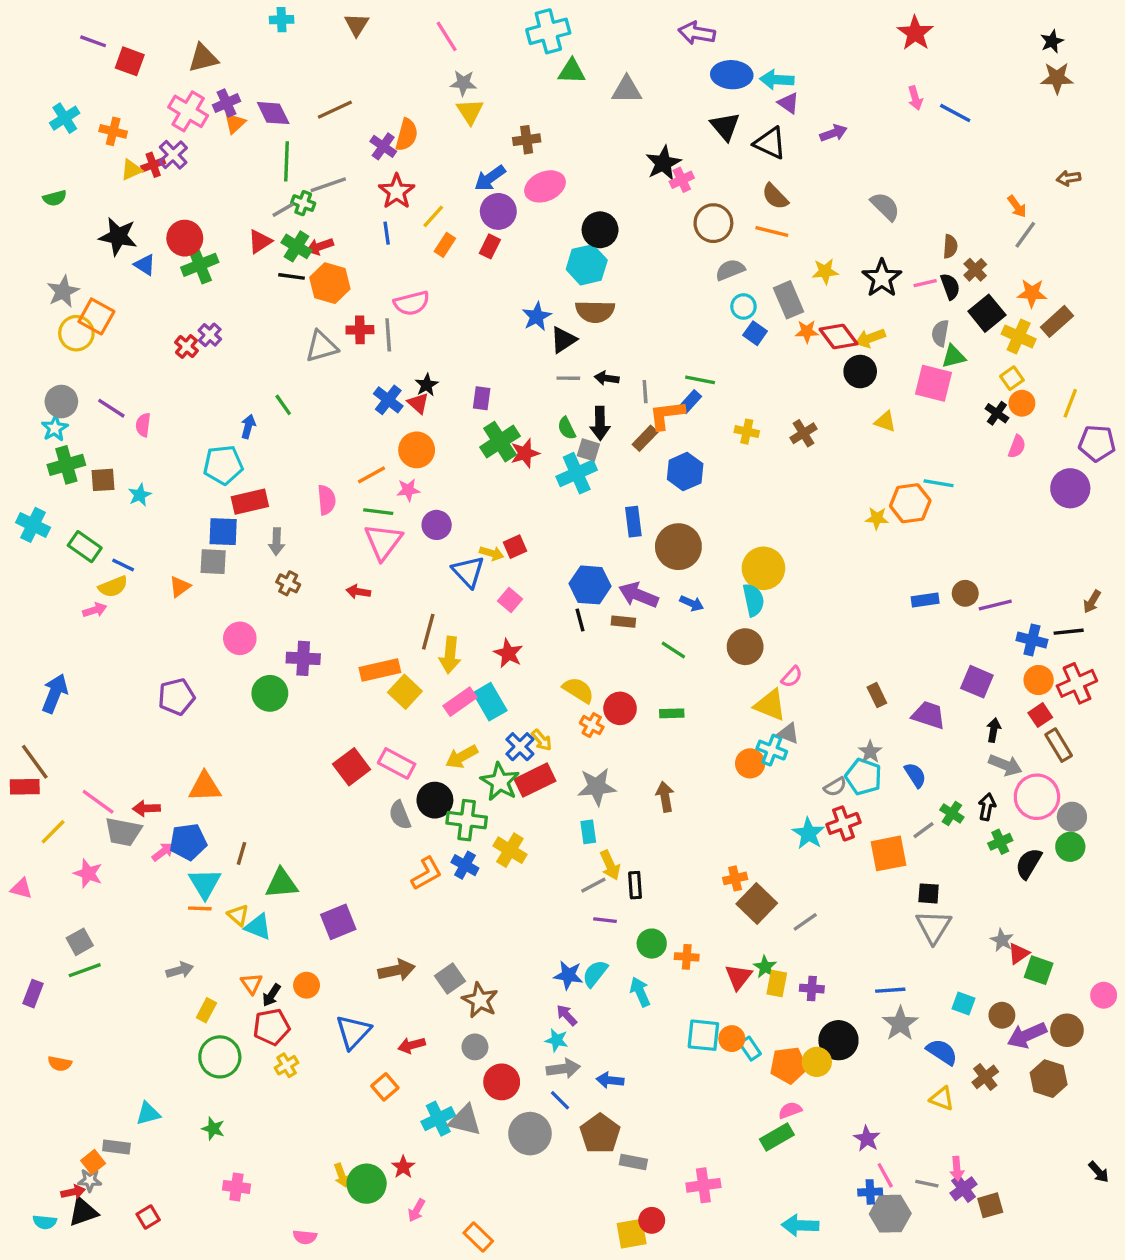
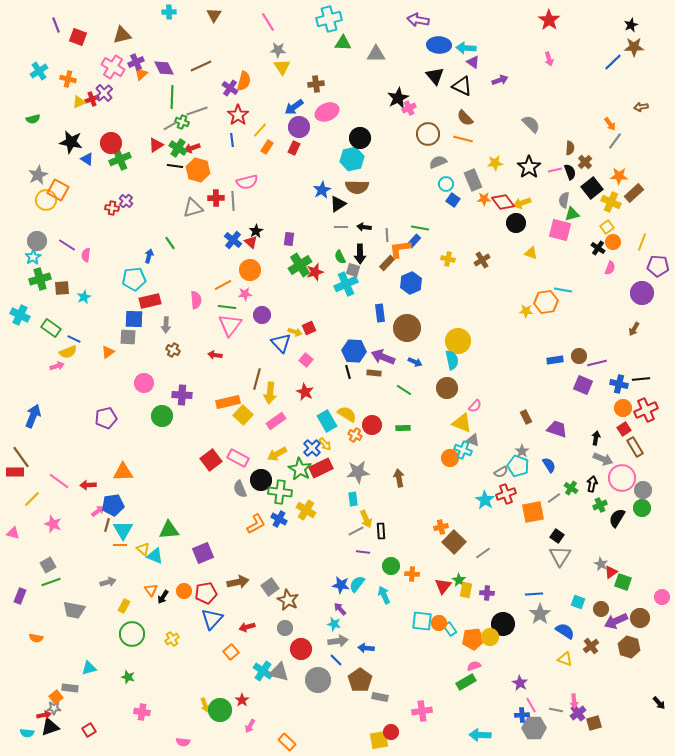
purple line: (93, 41) -> (56, 25), turned 49
blue line: (955, 113) -> (613, 62), moved, turned -72
red cross: (186, 347) -> (112, 208), turned -32
brown arrow: (1092, 602) -> (634, 329), moved
purple square: (977, 682) -> (583, 385), moved
cyan rectangle: (490, 702) -> (327, 421), moved
gray trapezoid: (123, 832) -> (74, 610), moved
brown line: (241, 853) -> (107, 525), moved
black square: (929, 893) -> (557, 536), turned 32
red pentagon: (272, 1027) -> (206, 593), moved
cyan cross: (438, 1119) -> (263, 671), turned -30

